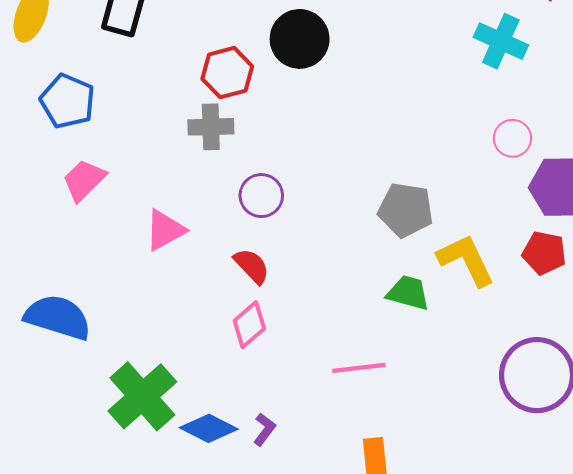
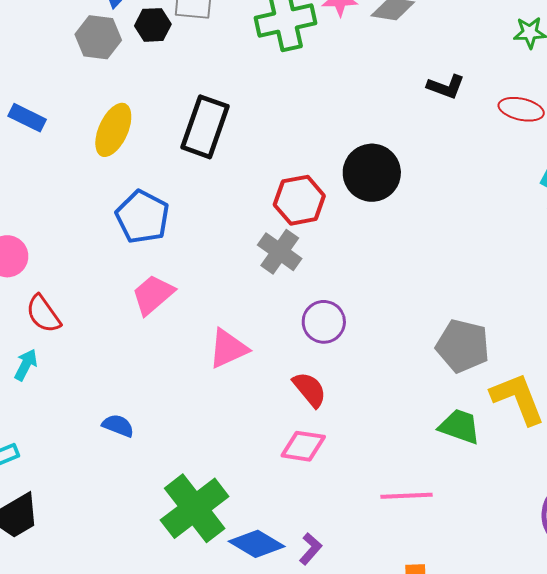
gray cross: (211, 127) -> (280, 252), turned 33
blue semicircle: (58, 317) -> (118, 426), size x0.5
pink diamond: (249, 325) -> (303, 446), turned 45

